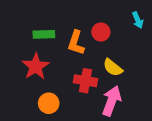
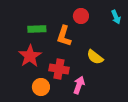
red circle: (101, 32) -> (81, 16), moved
red cross: (85, 81) -> (59, 69), moved
pink arrow: (112, 101) -> (79, 85), moved, size x0.7

